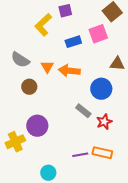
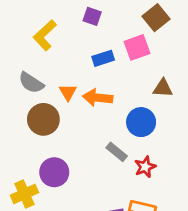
purple square: (65, 11) -> (92, 16), turned 32
yellow L-shape: (43, 25) -> (45, 35), moved
brown circle: (29, 87) -> (43, 119), size x1.5

